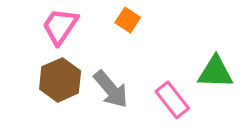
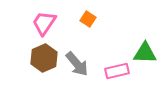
pink rectangle: (172, 100) -> (117, 71), turned -65

